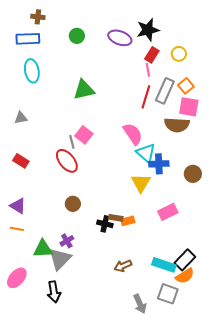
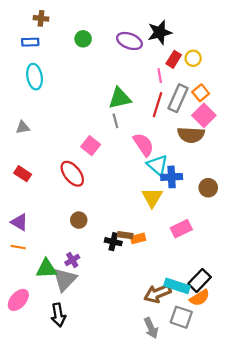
blue rectangle: (28, 39) -> (30, 42), size x0.7
red rectangle: (152, 55) -> (174, 59), moved
green triangle: (84, 90) -> (120, 98), moved
pink square: (189, 107) -> (204, 115), turned 35
gray line: (72, 142) -> (115, 121), moved
brown arrow: (123, 266) -> (158, 293), moved, size x1.4

